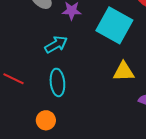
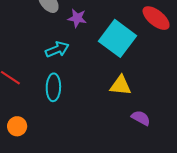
orange circle: (46, 120) -> (17, 126), moved

